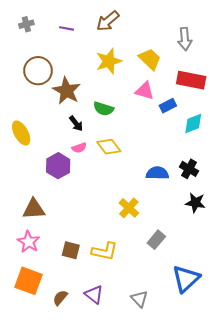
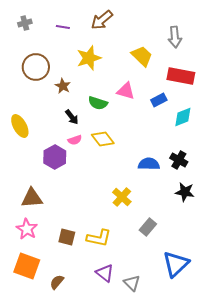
yellow star: (109, 61) -> (89, 58), moved
brown star: (67, 91) -> (63, 86), size x0.6
pink triangle: (145, 91) -> (126, 91), moved
purple triangle: (94, 295) -> (105, 273), moved

